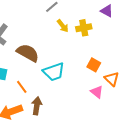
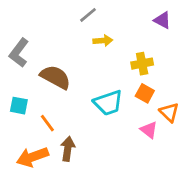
yellow arrow: (63, 26) -> (103, 41), turned -56
yellow cross: (84, 28) -> (142, 64), moved
cyan trapezoid: (54, 72) -> (108, 103), moved

